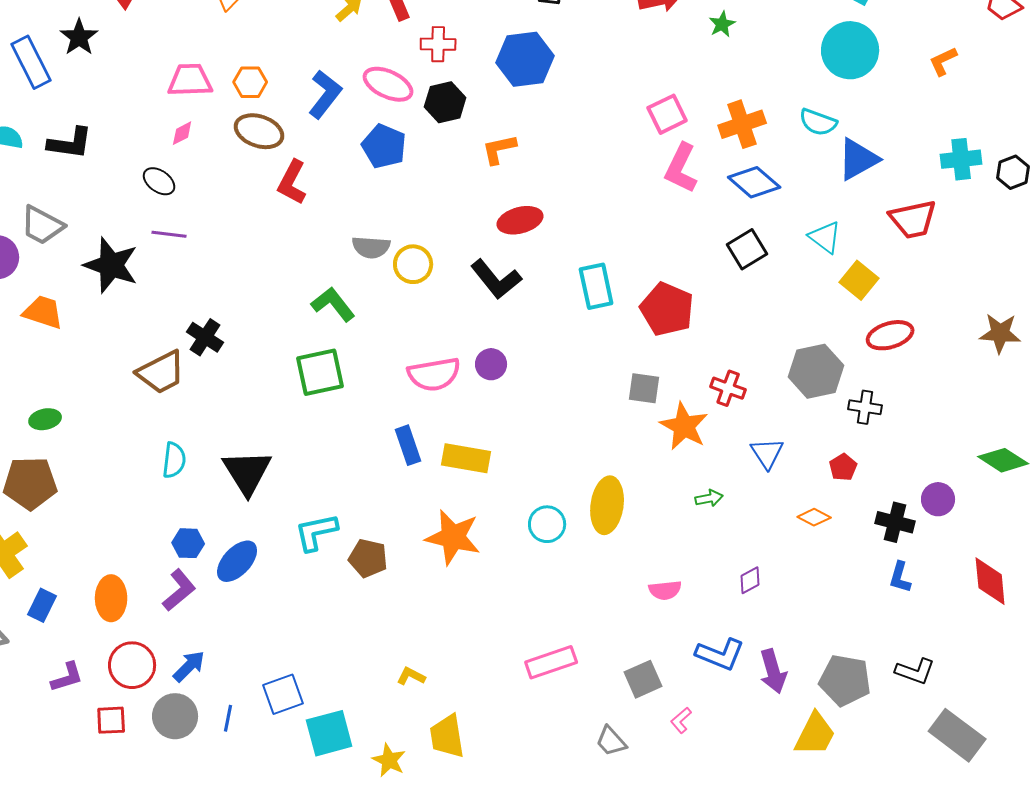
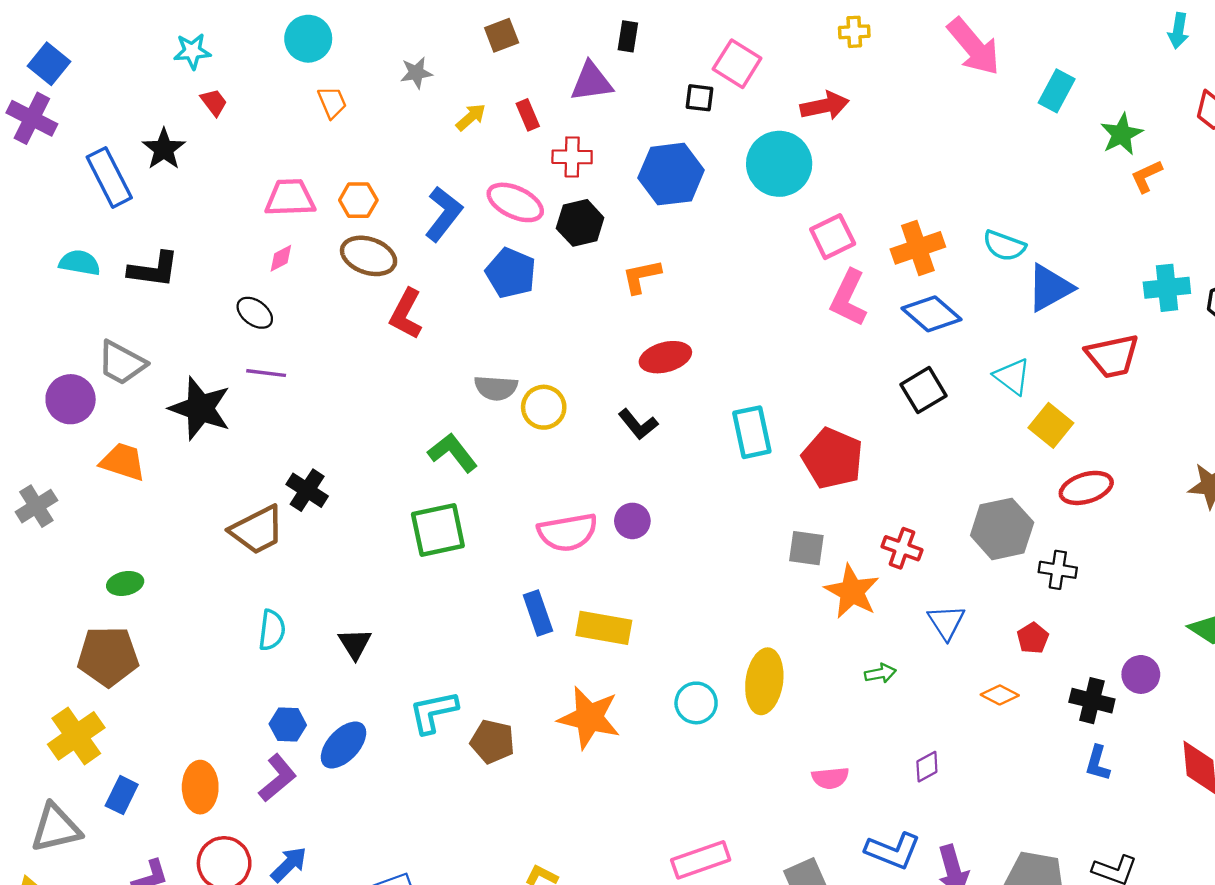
green star: (722, 24) -> (1121, 134), moved, size x1.4
cyan circle: (850, 50) -> (779, 164), moved
black L-shape: (496, 279) -> (638, 424), size x0.7
black triangle: (247, 472) -> (355, 644), size x0.6

